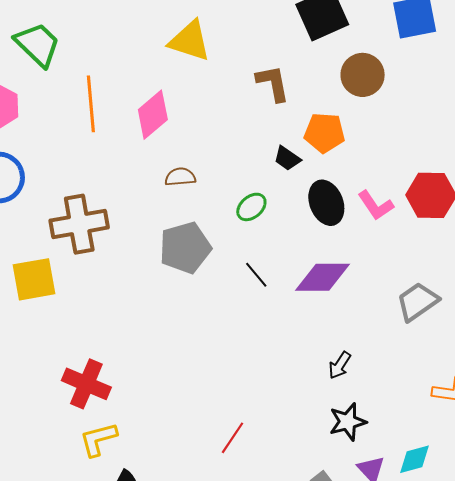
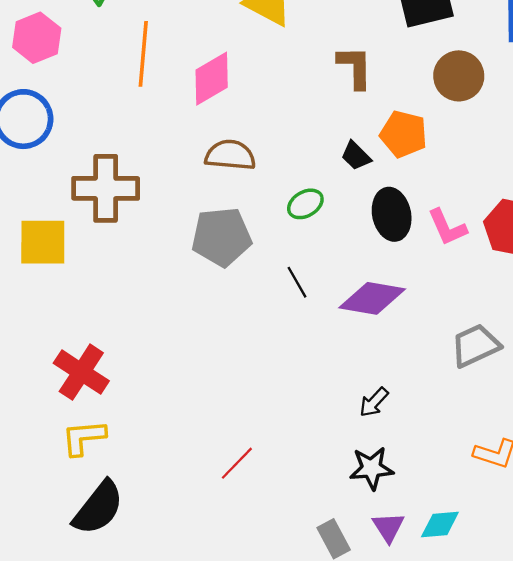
brown semicircle: (180, 177) -> (230, 155), size x1.4

